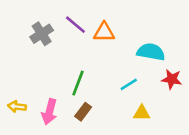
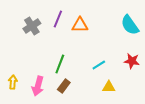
purple line: (75, 25) -> (58, 19), turned 72
cyan semicircle: (151, 52) -> (130, 25), moved, turned -135
yellow arrow: (17, 107) -> (13, 82), turned 88

